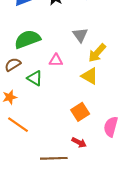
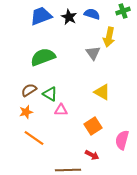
yellow arrow: (97, 53) -> (109, 37), moved, turned -30
pink triangle: (56, 60) -> (61, 110), moved
brown semicircle: (13, 65) -> (29, 90), moved

